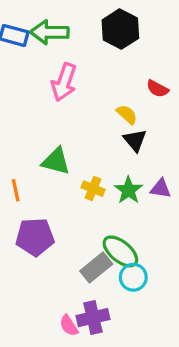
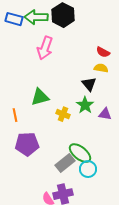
black hexagon: (120, 29) -> (63, 15), moved
yellow semicircle: (127, 114) -> (101, 68), moved, turned -32
green triangle: (56, 161) -> (40, 97), turned -30
green star: (128, 190) -> (85, 105), moved

